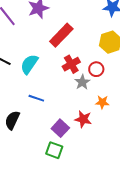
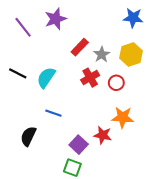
red rectangle: (61, 35) -> (80, 47), size x0.7
gray star: (82, 82) -> (102, 54), moved
orange star: (102, 102) -> (123, 117), size x1.5

